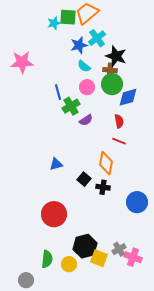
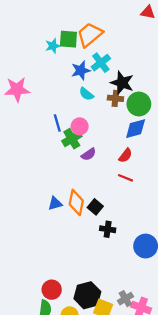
green circle: (112, 84) -> (139, 104), moved
pink circle: (87, 87) -> (80, 126), moved
red semicircle: (119, 121) -> (125, 155), turned 48
orange diamond: (106, 163) -> (76, 202), moved
black square: (84, 179) -> (95, 207), moved
red circle: (54, 214) -> (52, 290), moved, size x0.7

